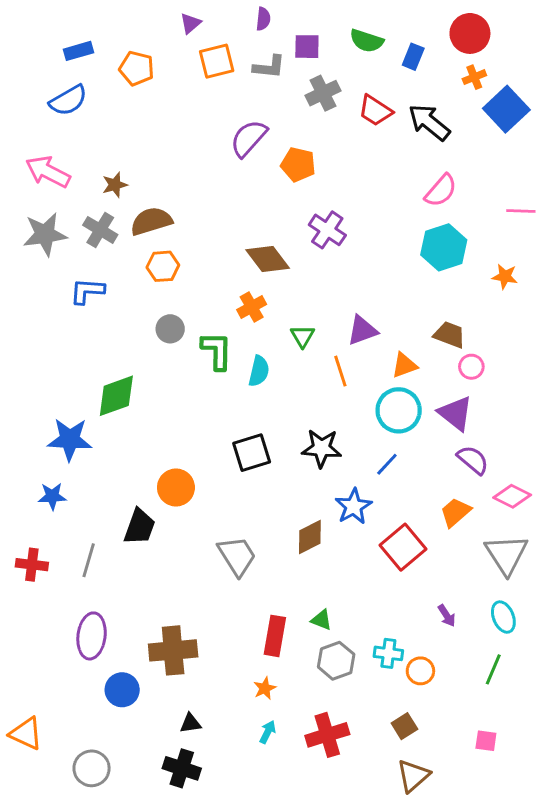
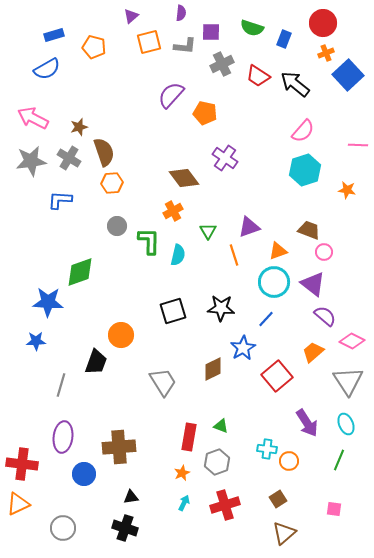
brown semicircle: (151, 221) -> (104, 152), turned 88
red cross: (32, 565) -> (22, 464), moved, size x1.4
purple arrow: (447, 616) -> (307, 423), size x1.8
gray hexagon: (336, 661) -> (217, 462), moved
orange triangle: (26, 733) -> (18, 504), turned -50

